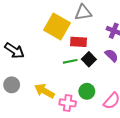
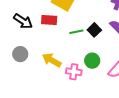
red rectangle: (79, 42) -> (49, 20), moved

